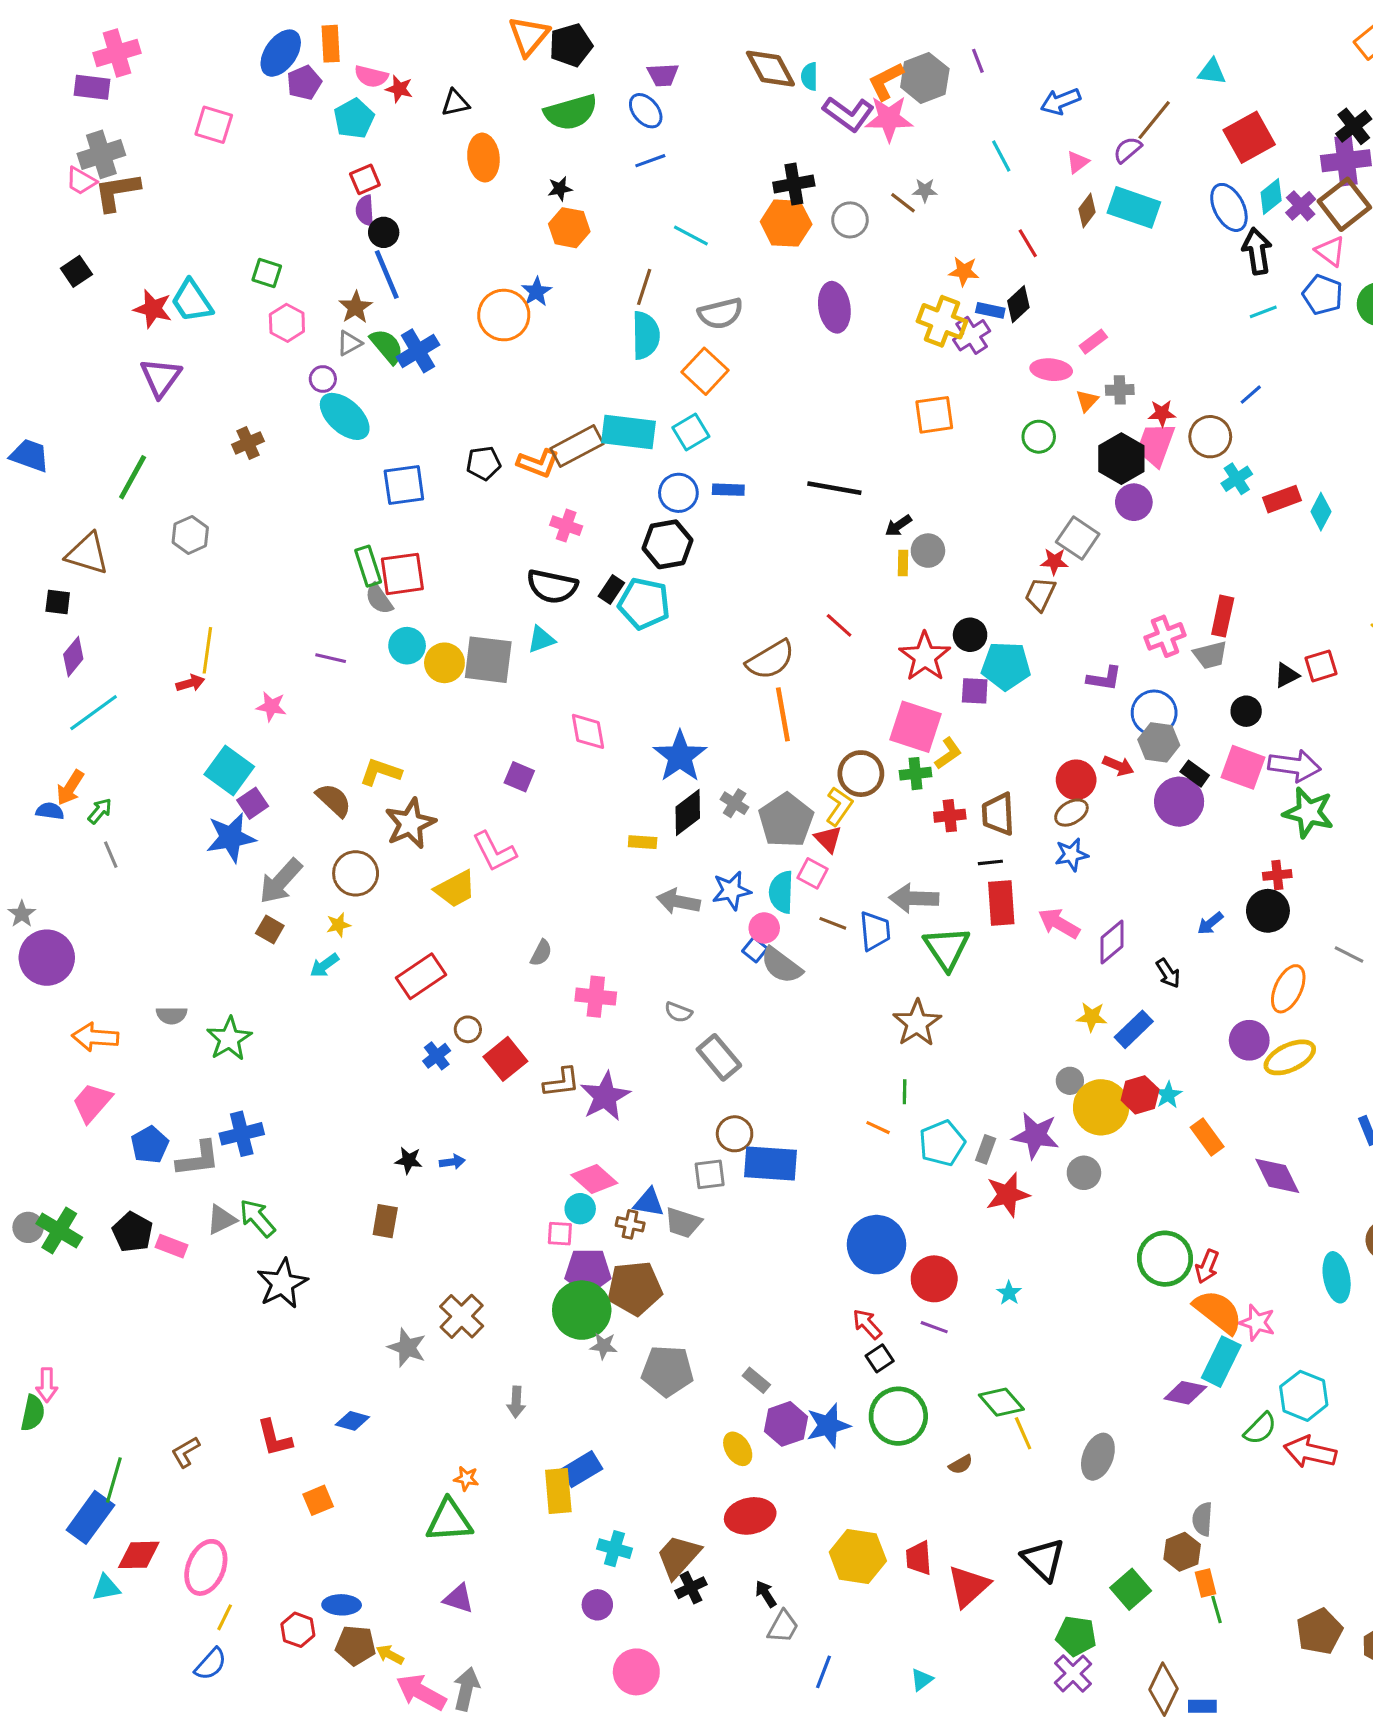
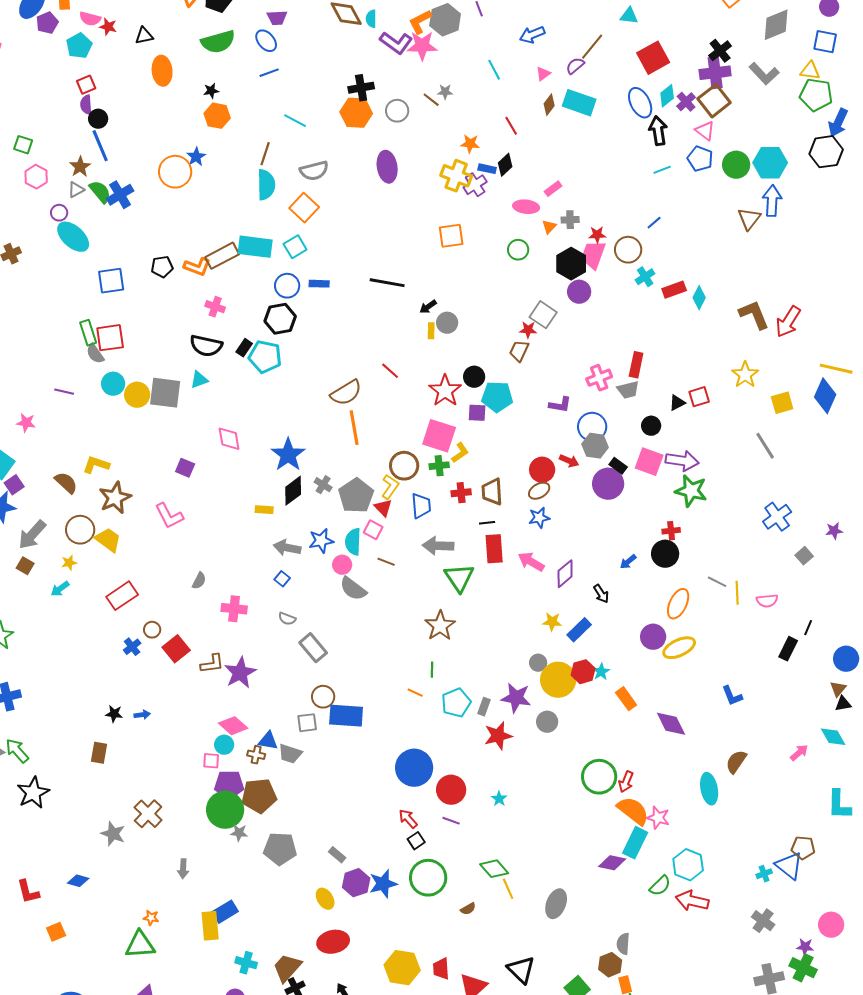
yellow trapezoid: (455, 889) -> (108, 540), moved, turned -116
blue trapezoid: (875, 931) -> (421, 506), moved
blue square: (755, 950) -> (282, 579), moved

